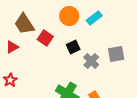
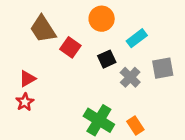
cyan rectangle: (94, 18) -> (137, 38), moved
red triangle: (12, 47) -> (27, 79), moved

